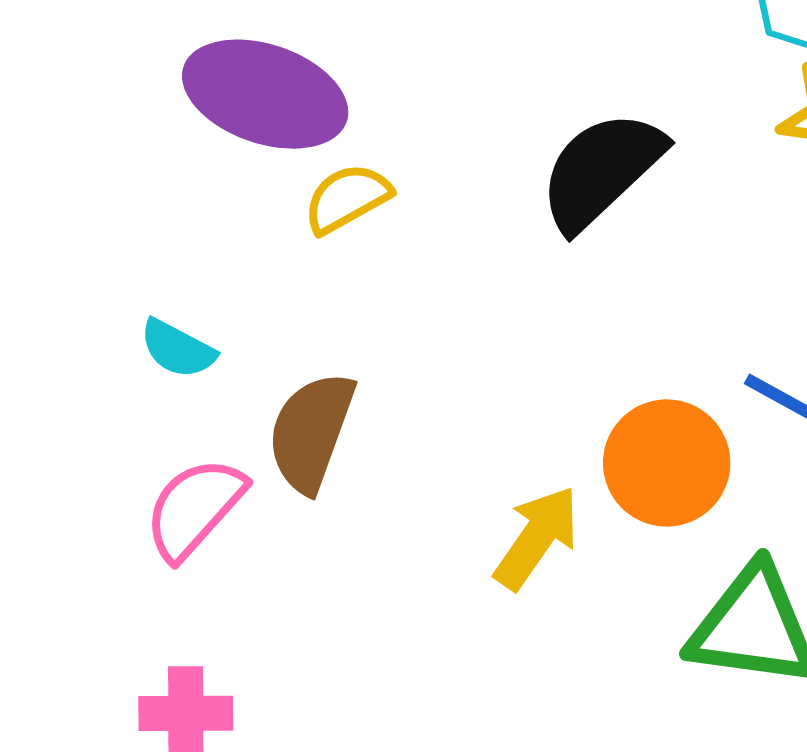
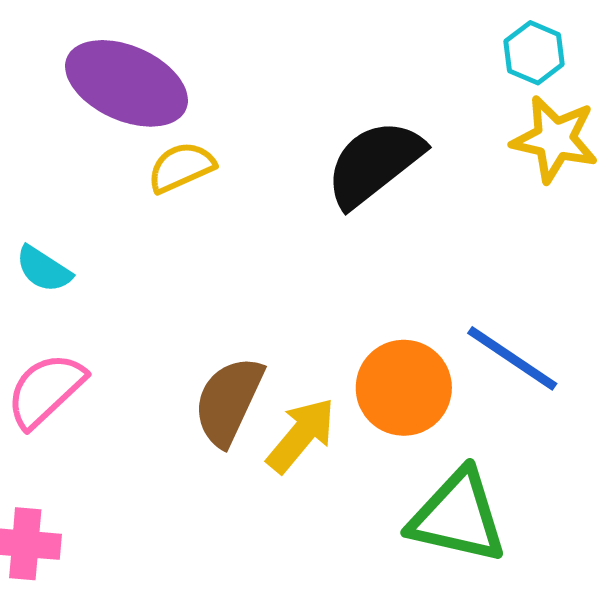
brown semicircle: (311, 432) -> (229, 401), moved

